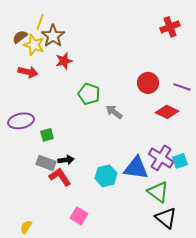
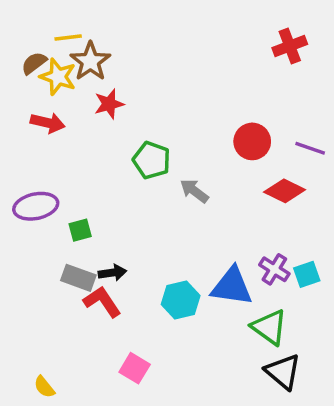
yellow line: (40, 22) -> (68, 38), turned 63
purple cross: (161, 158) -> (274, 269), size x0.7
yellow semicircle: (26, 227) -> (44, 387), turned -72

